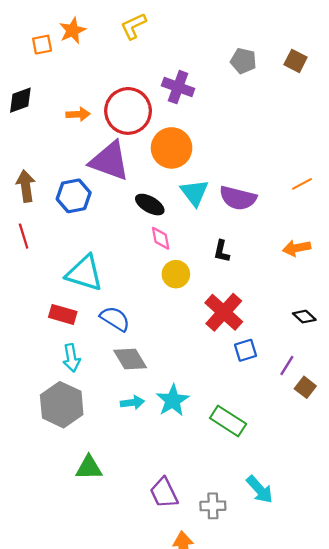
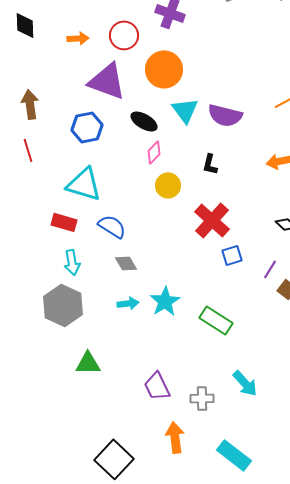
black diamond: (20, 100) -> (25, 25), turned -72
red circle: (128, 111) -> (124, 35), size x0.7
blue hexagon: (74, 196) -> (87, 127), moved
pink diamond: (161, 238) -> (154, 152), turned 55
gray diamond: (130, 359) -> (126, 263), size x0.7

